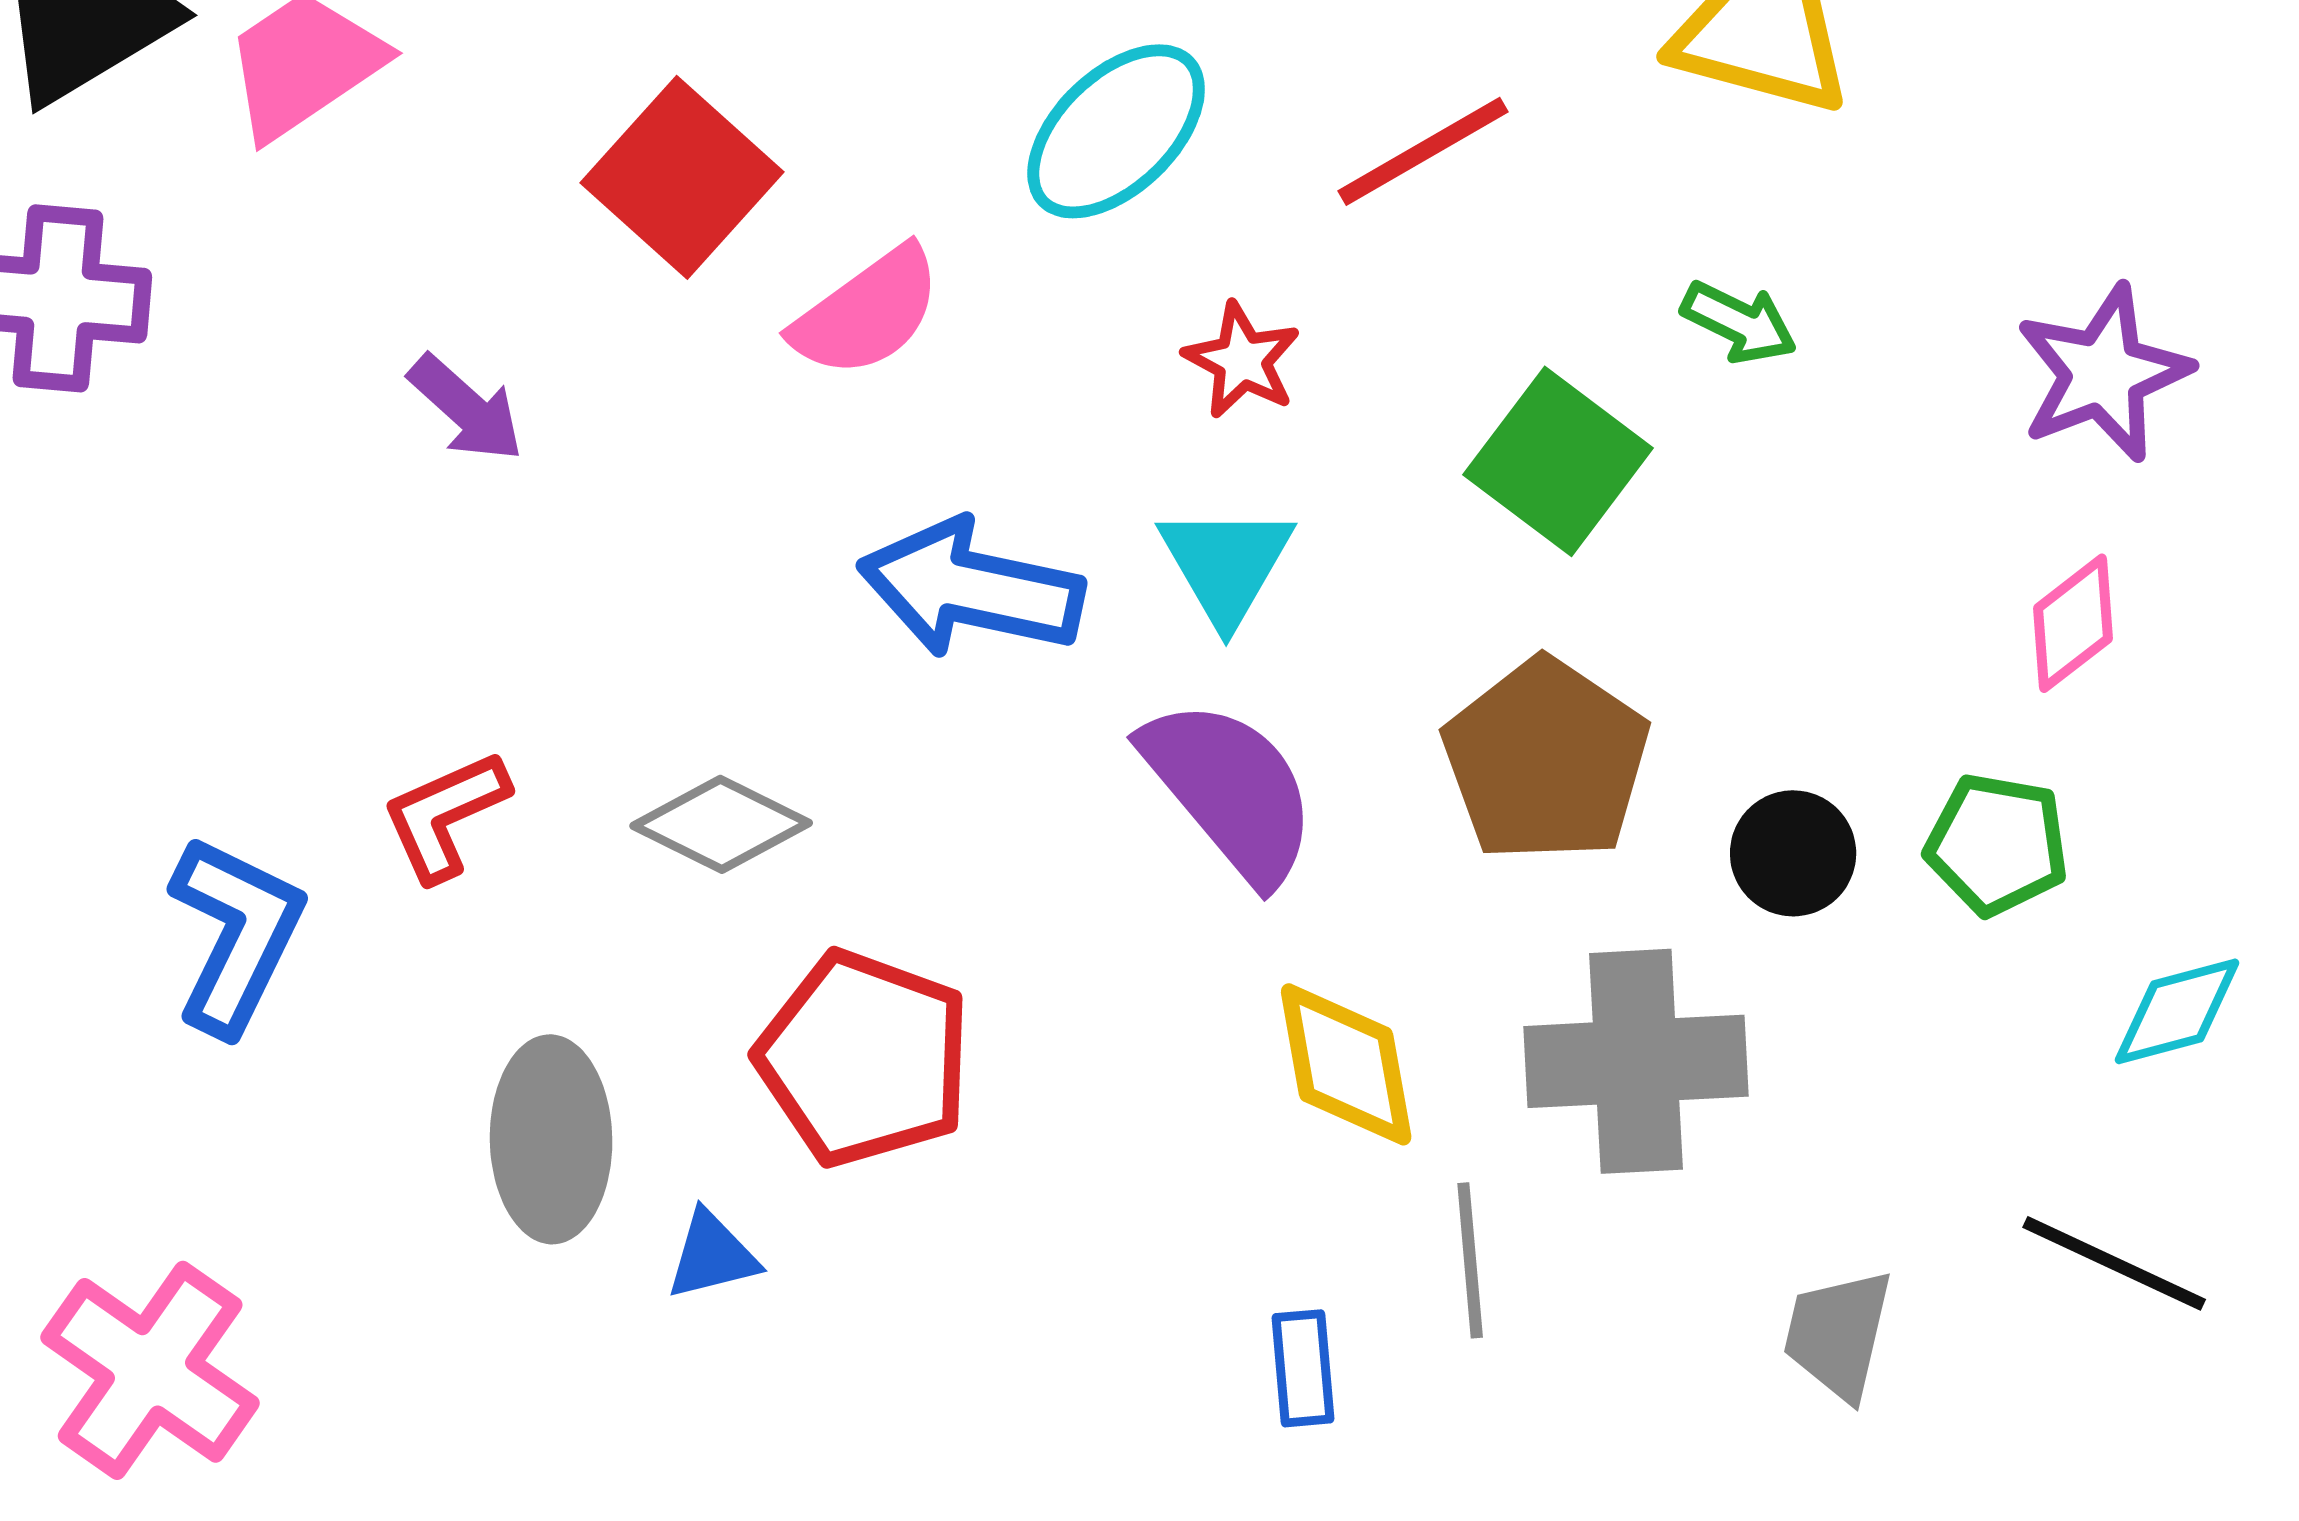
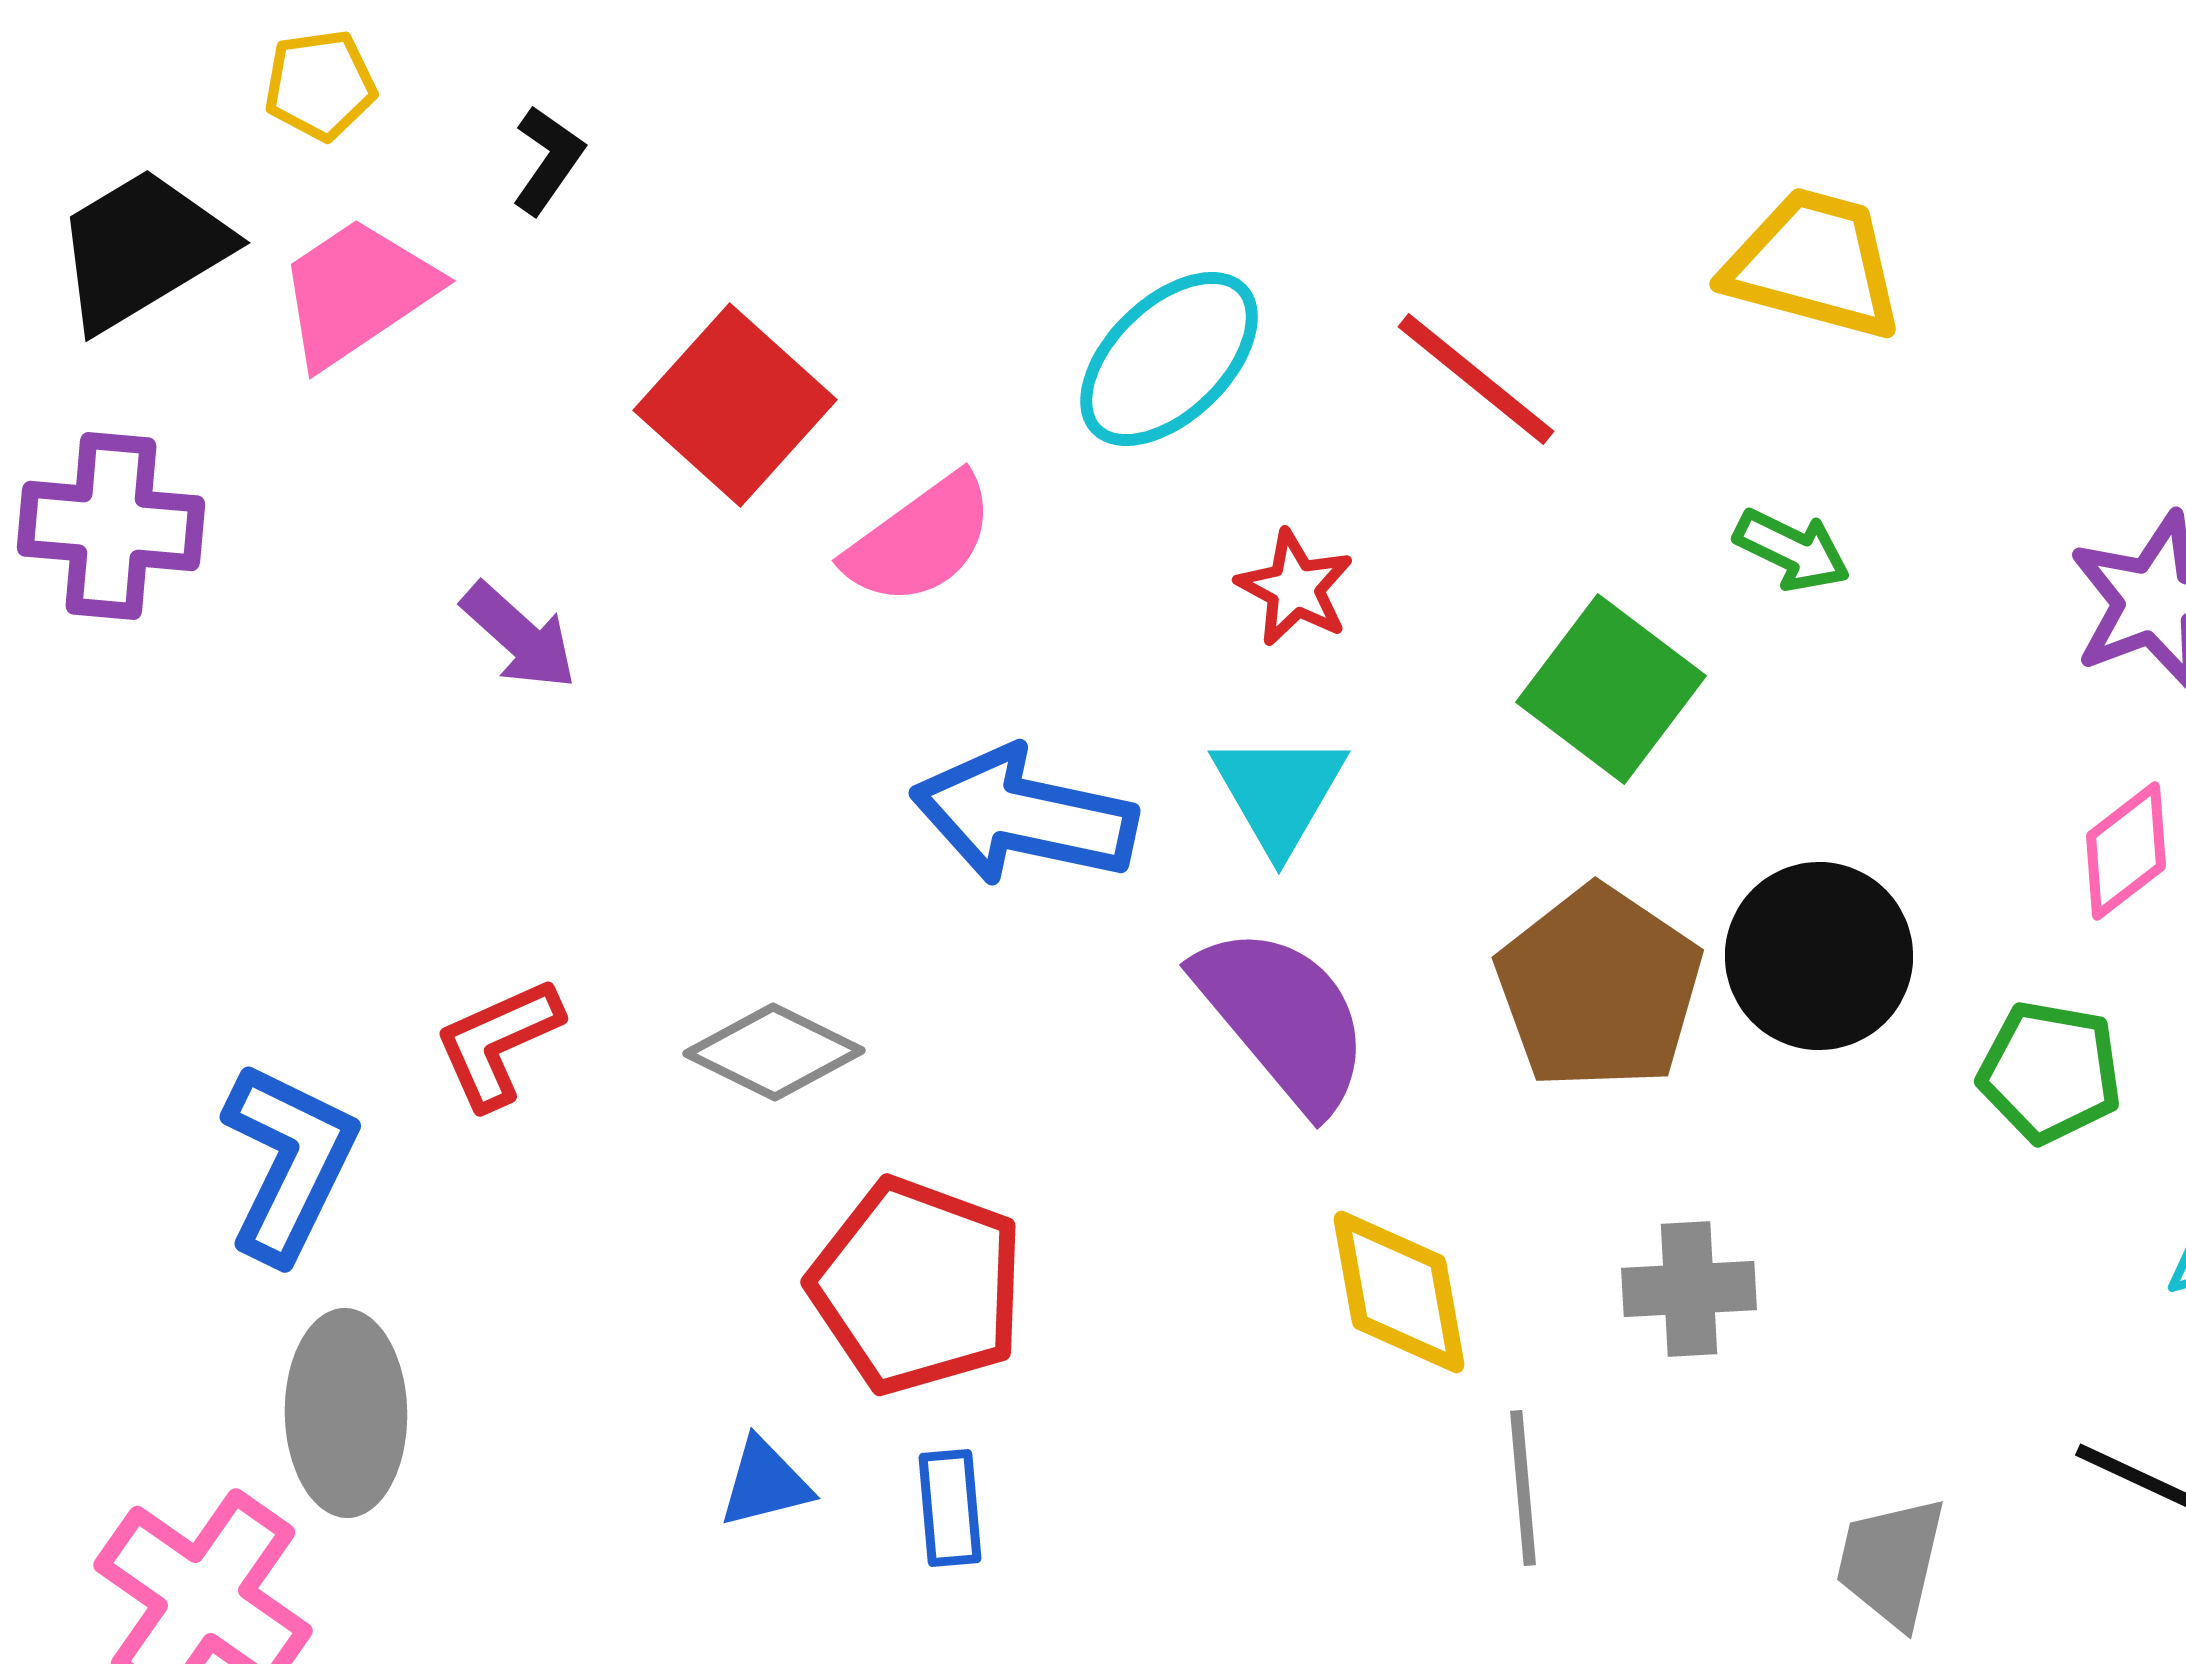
red line: (1423, 151) -> (1476, 379), turned 69
black circle: (1793, 853) -> (1819, 956), moved, size x1.5
gray cross: (1636, 1061) -> (1689, 1289), size x0.6
gray ellipse: (551, 1139) -> (346, 1413), moved
blue rectangle: (1303, 1368) -> (950, 1508), moved

